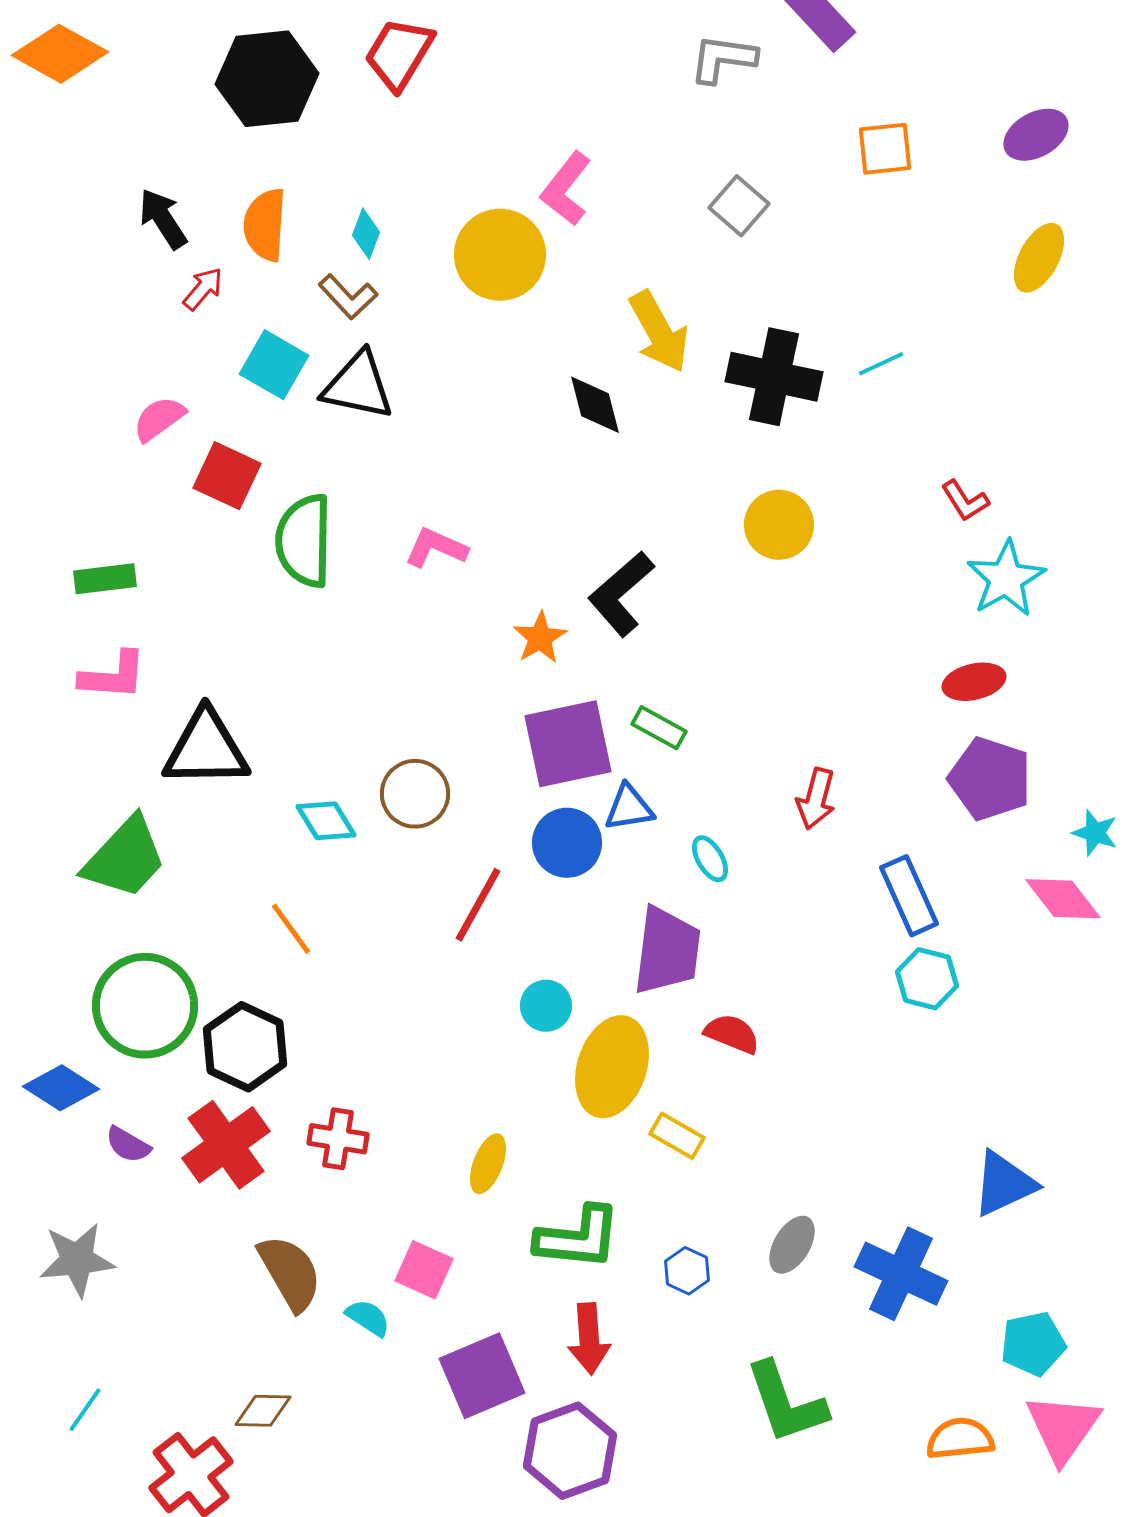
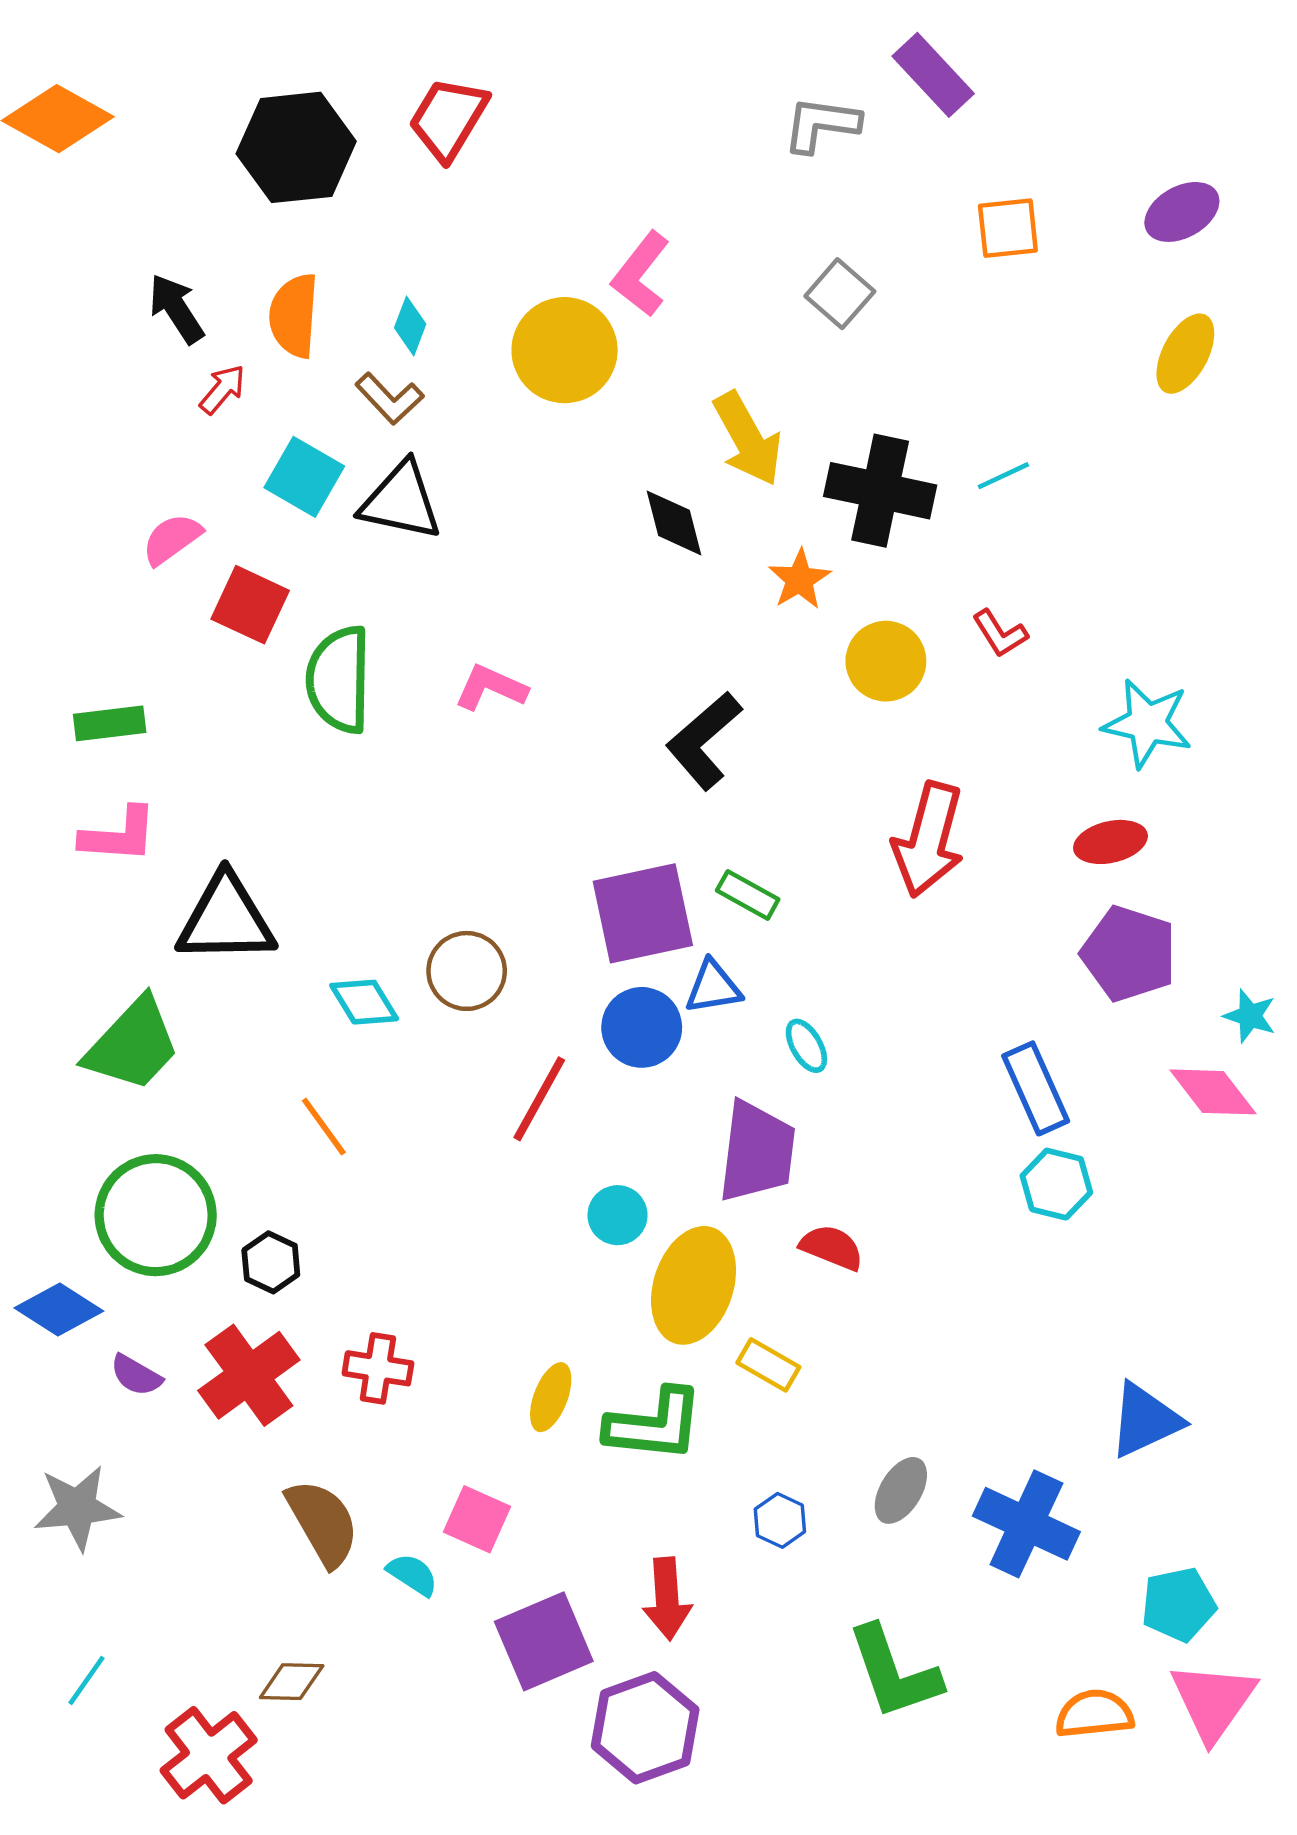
red L-shape: (965, 501) -> (1000, 633), moved
cyan star: (1006, 579) -> (1147, 723), turned -30
orange star: (540, 638) -> (800, 579), moved
red arrow: (816, 799) -> (929, 840), moved, size x1.6
black hexagon: (245, 1047) -> (271, 1262), size x0.6
green L-shape: (578, 1238) -> (654, 1425), moved

